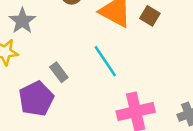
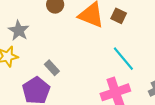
cyan line: (105, 61) -> (123, 59), moved

